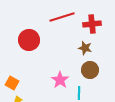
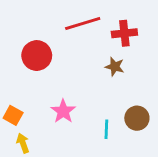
brown circle: (90, 70) -> (137, 118), moved
pink star: (60, 80) -> (63, 111), moved

